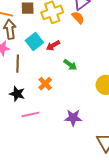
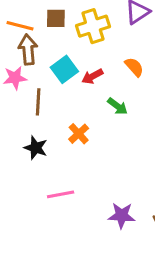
orange semicircle: (78, 18) -> (134, 67), moved
pink line: (30, 114) -> (61, 194), moved
purple star: (73, 118) -> (122, 215), moved

